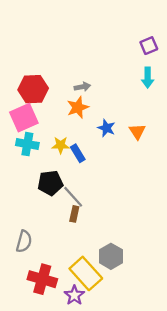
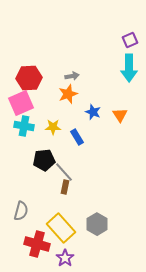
cyan arrow: (148, 78) -> (129, 68), size x1.5
blue rectangle: (78, 153) -> (77, 137), moved
yellow rectangle: (86, 273) -> (61, 228), moved

